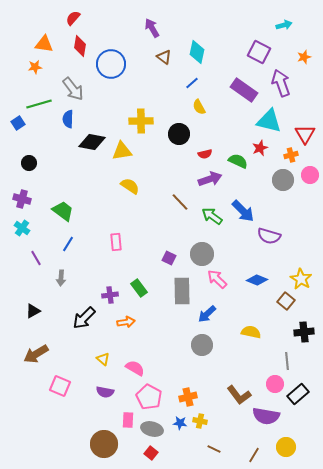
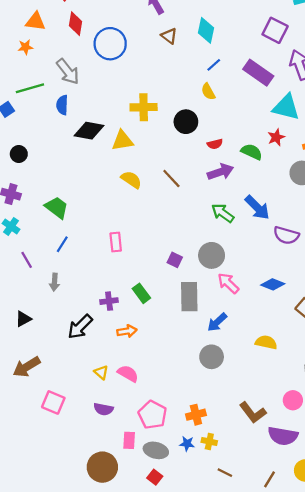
blue line: (192, 83) -> (214, 65), moved
brown line: (180, 202) -> (171, 179), moved
pink semicircle: (135, 368) -> (128, 373), moved

